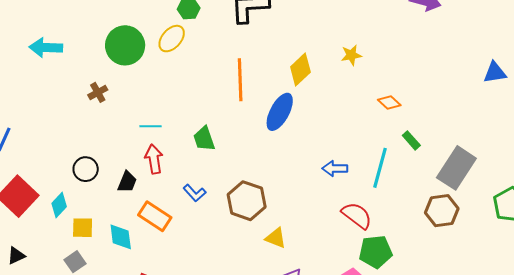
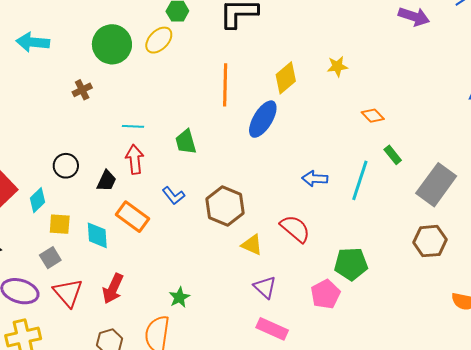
brown hexagon: (442, 211) -> (430, 241), moved
red semicircle: (357, 215) -> (295, 229), moved

